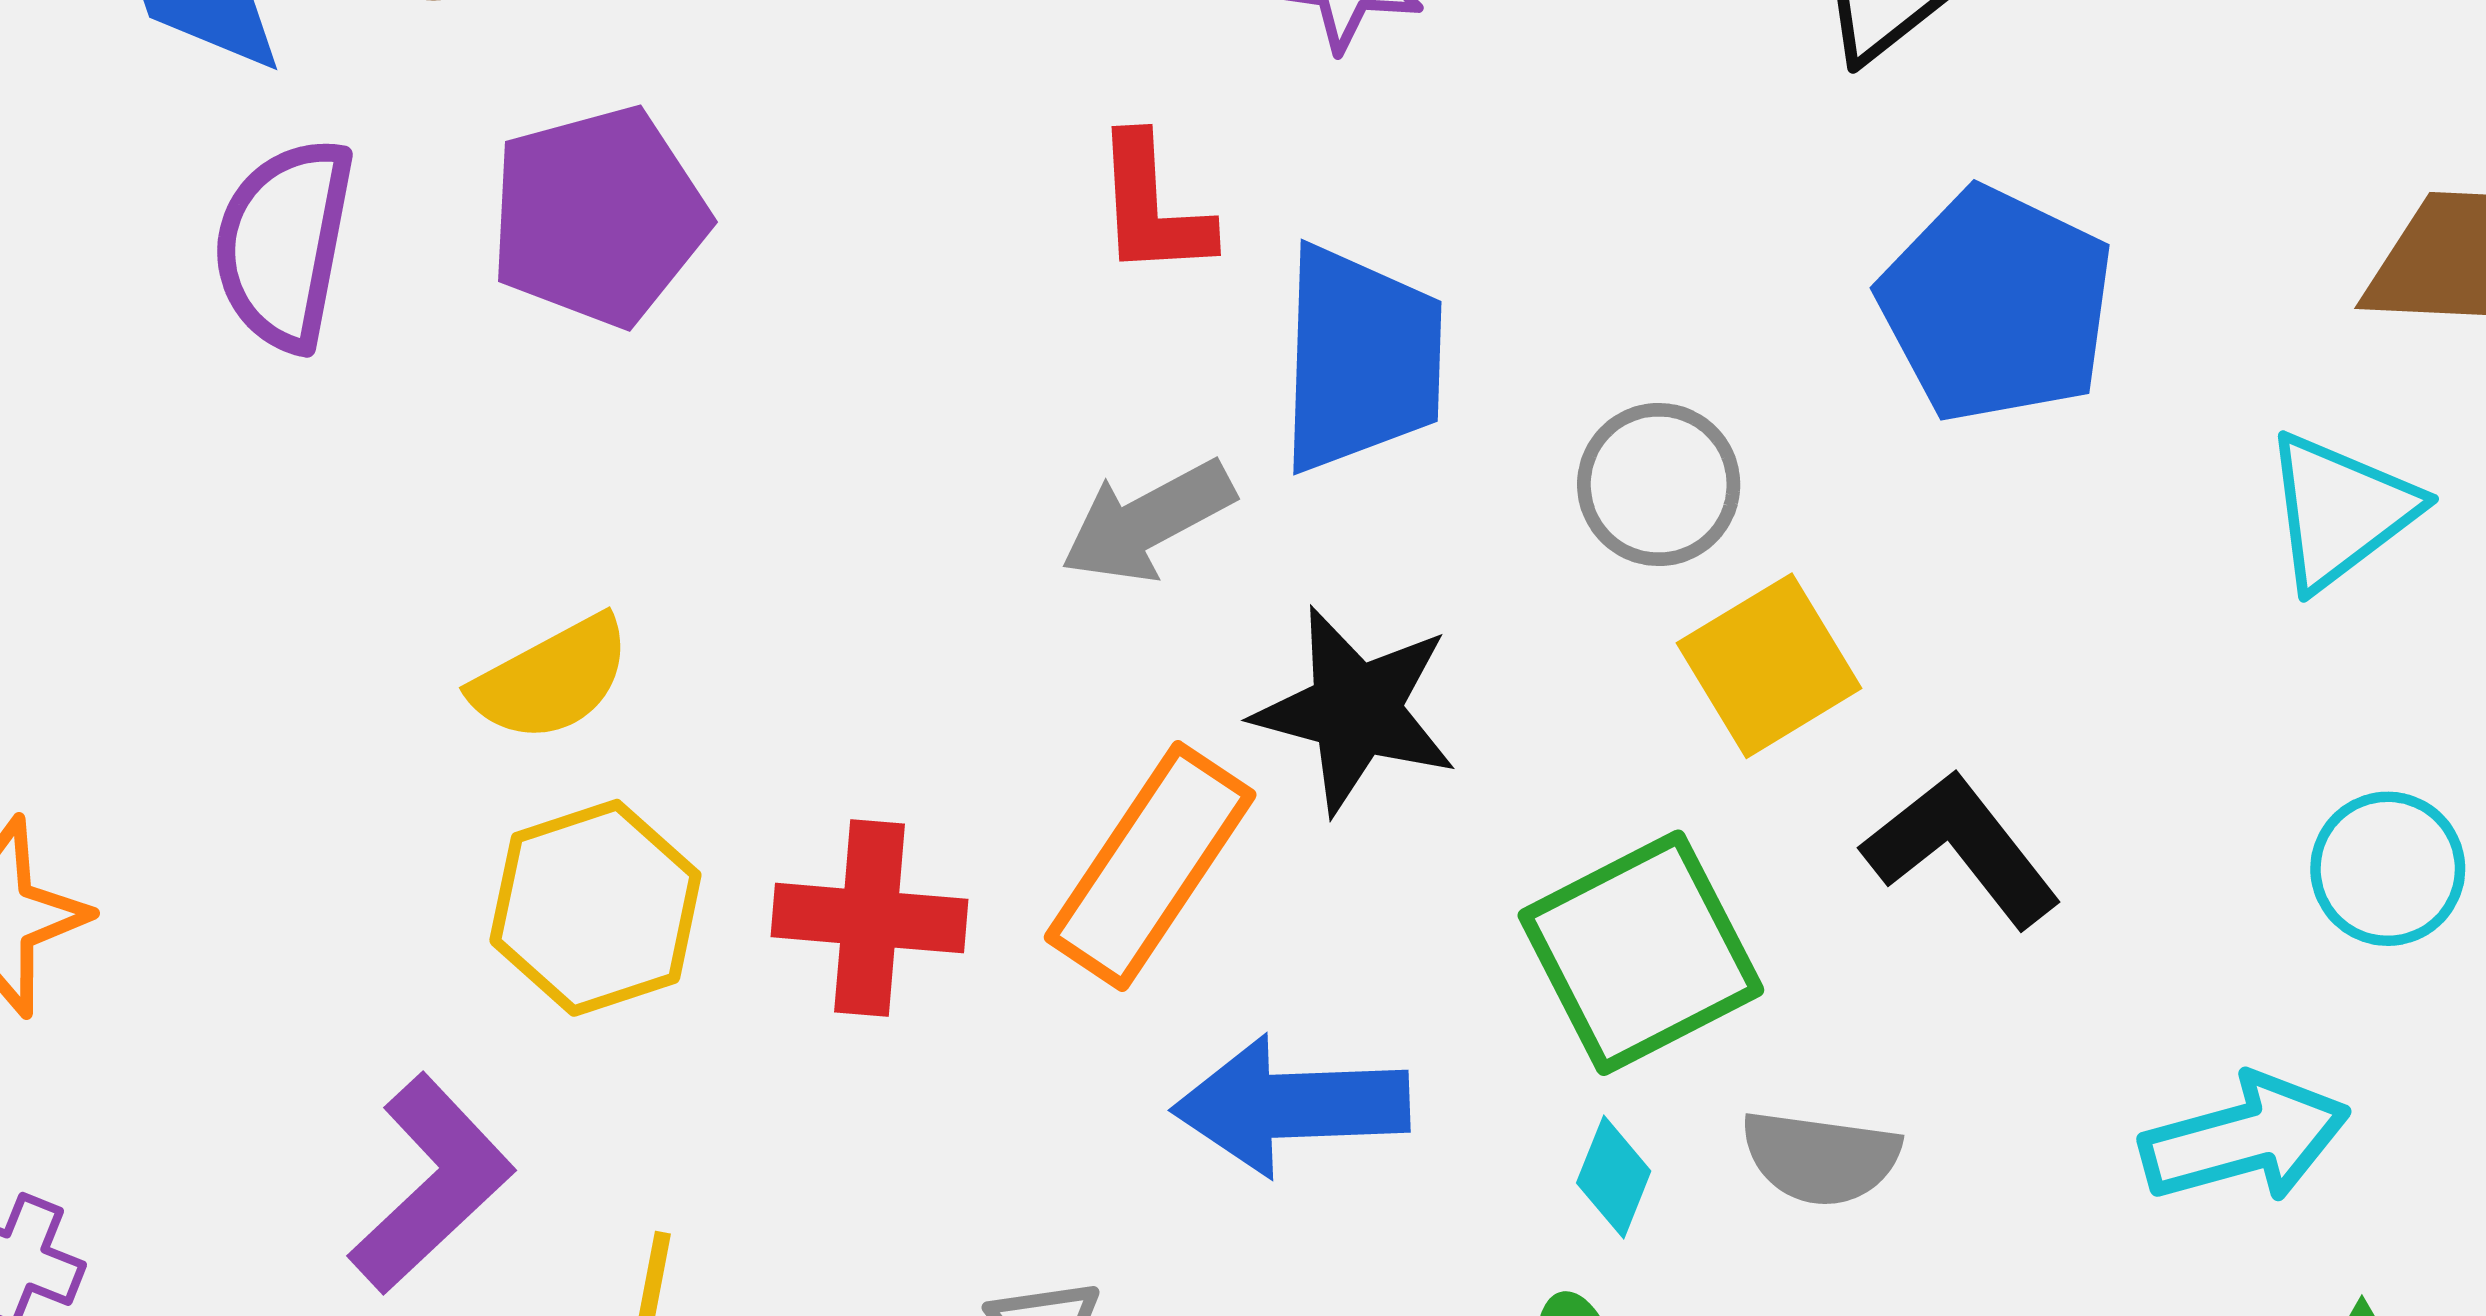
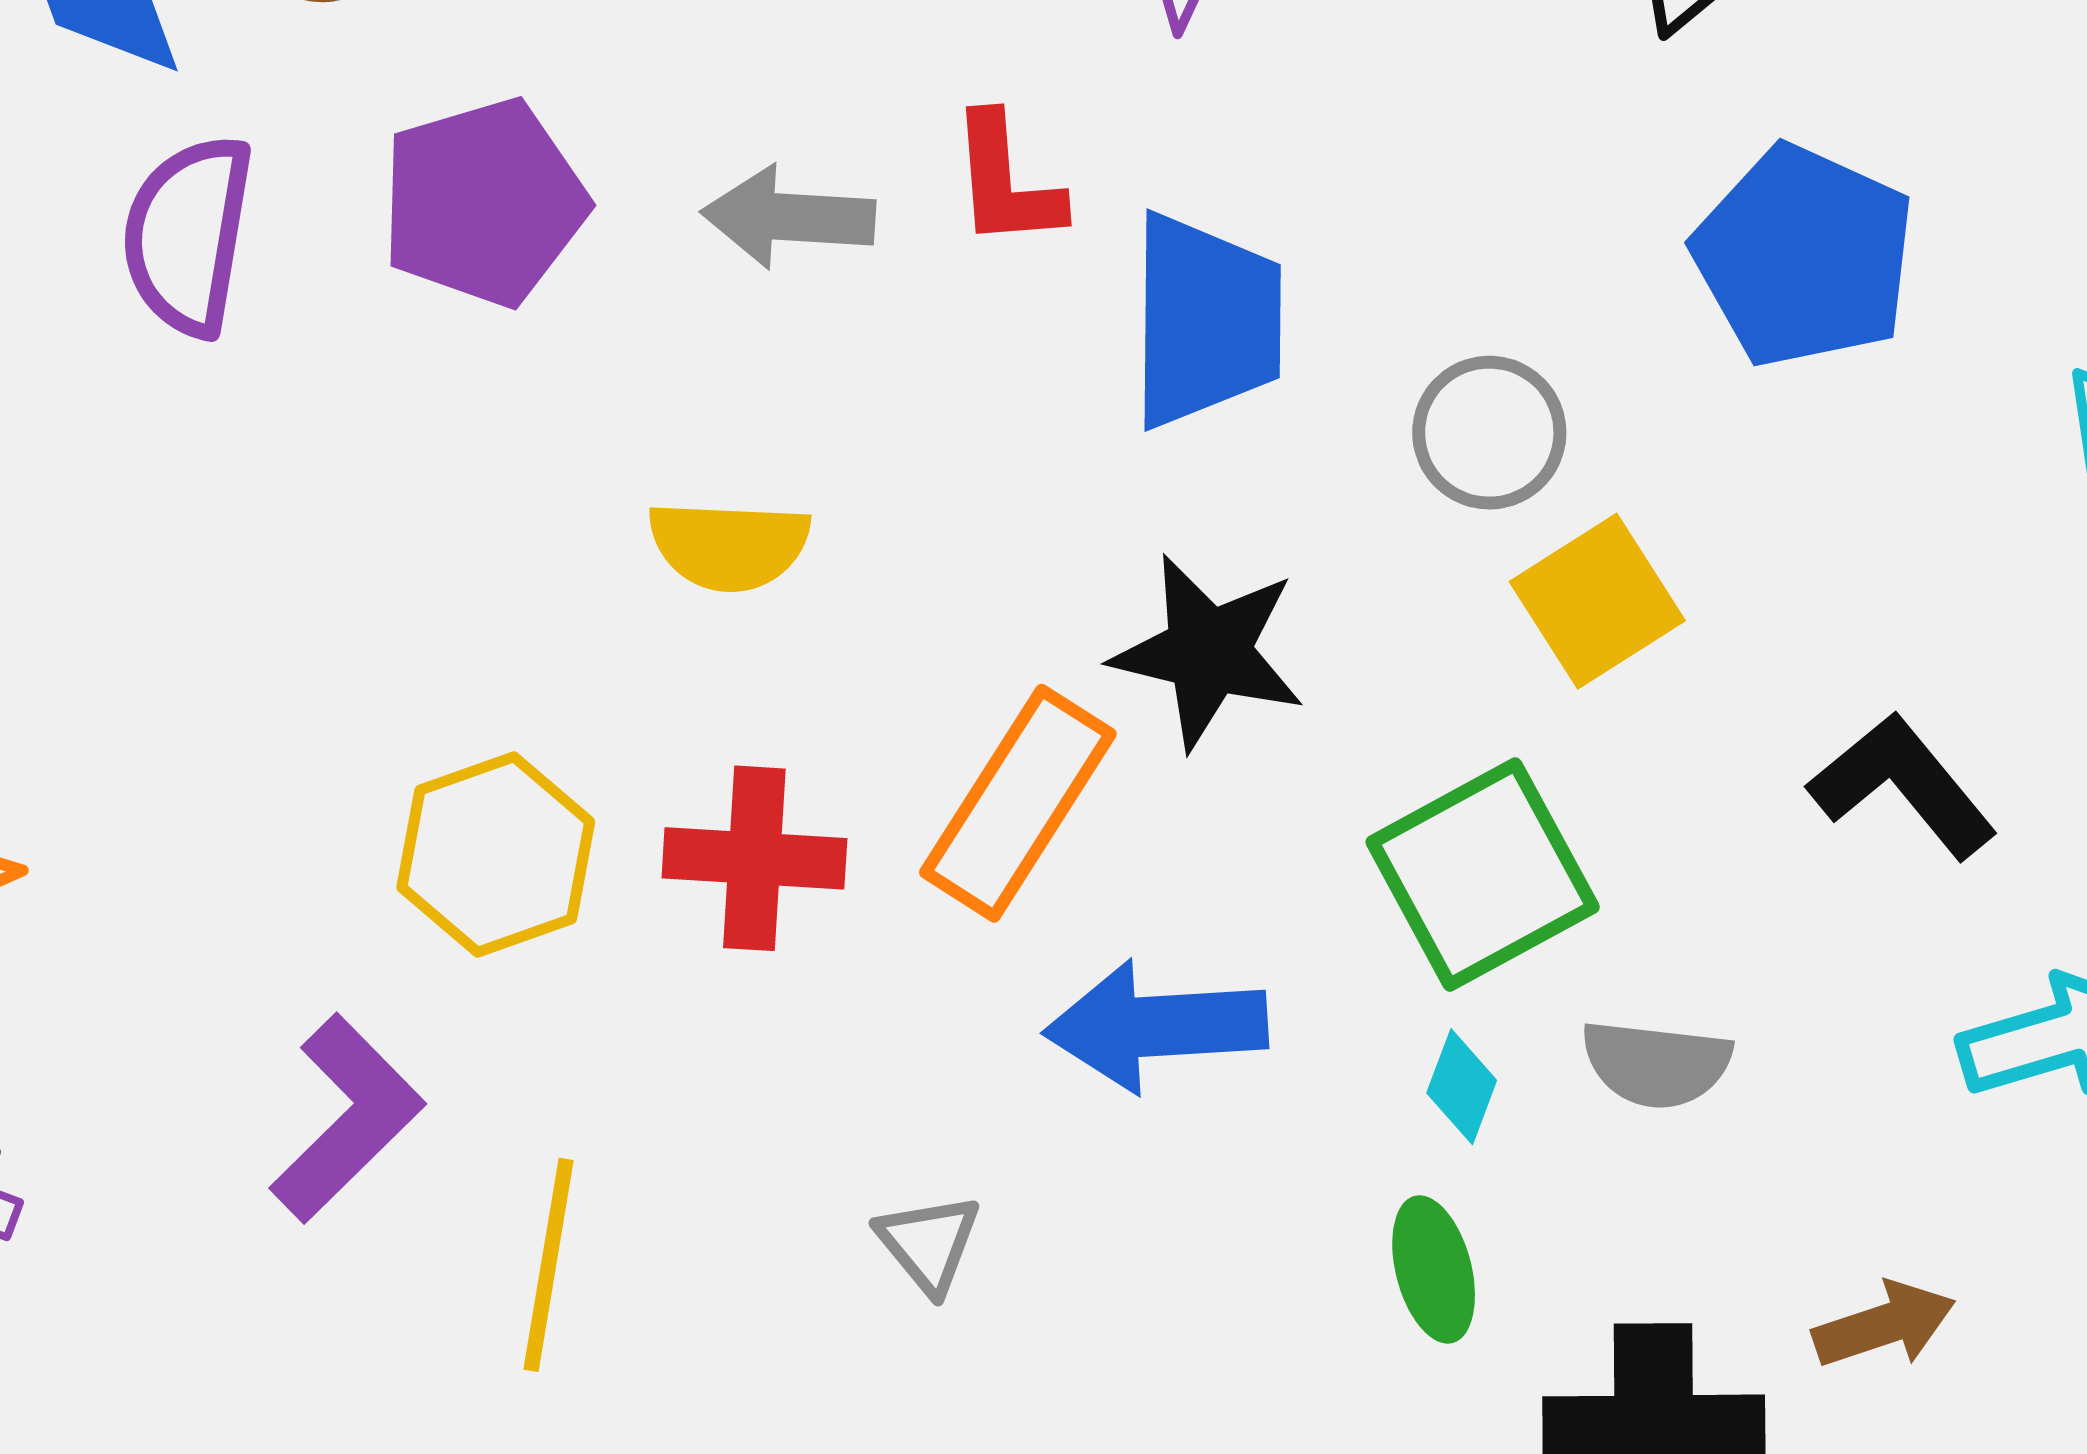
gray arrow: (1148, 521) -> (788, 217), moved, turned 33
yellow semicircle: (551, 679) -> (729, 545), moved, turned 32
black L-shape: (1962, 849) -> (1903, 786), moved

